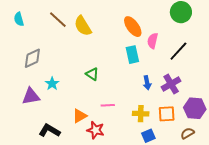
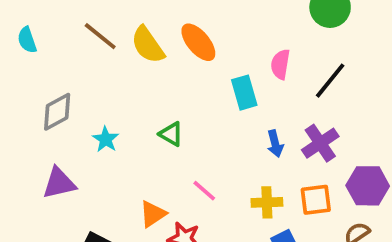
orange ellipse: (133, 27) -> (198, 42), moved
cyan star: (52, 84) -> (106, 139), moved
pink line: (108, 105) -> (204, 191), turned 48

